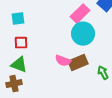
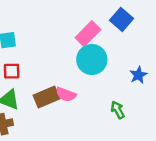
brown rectangle: (78, 63) -> (47, 97), moved

